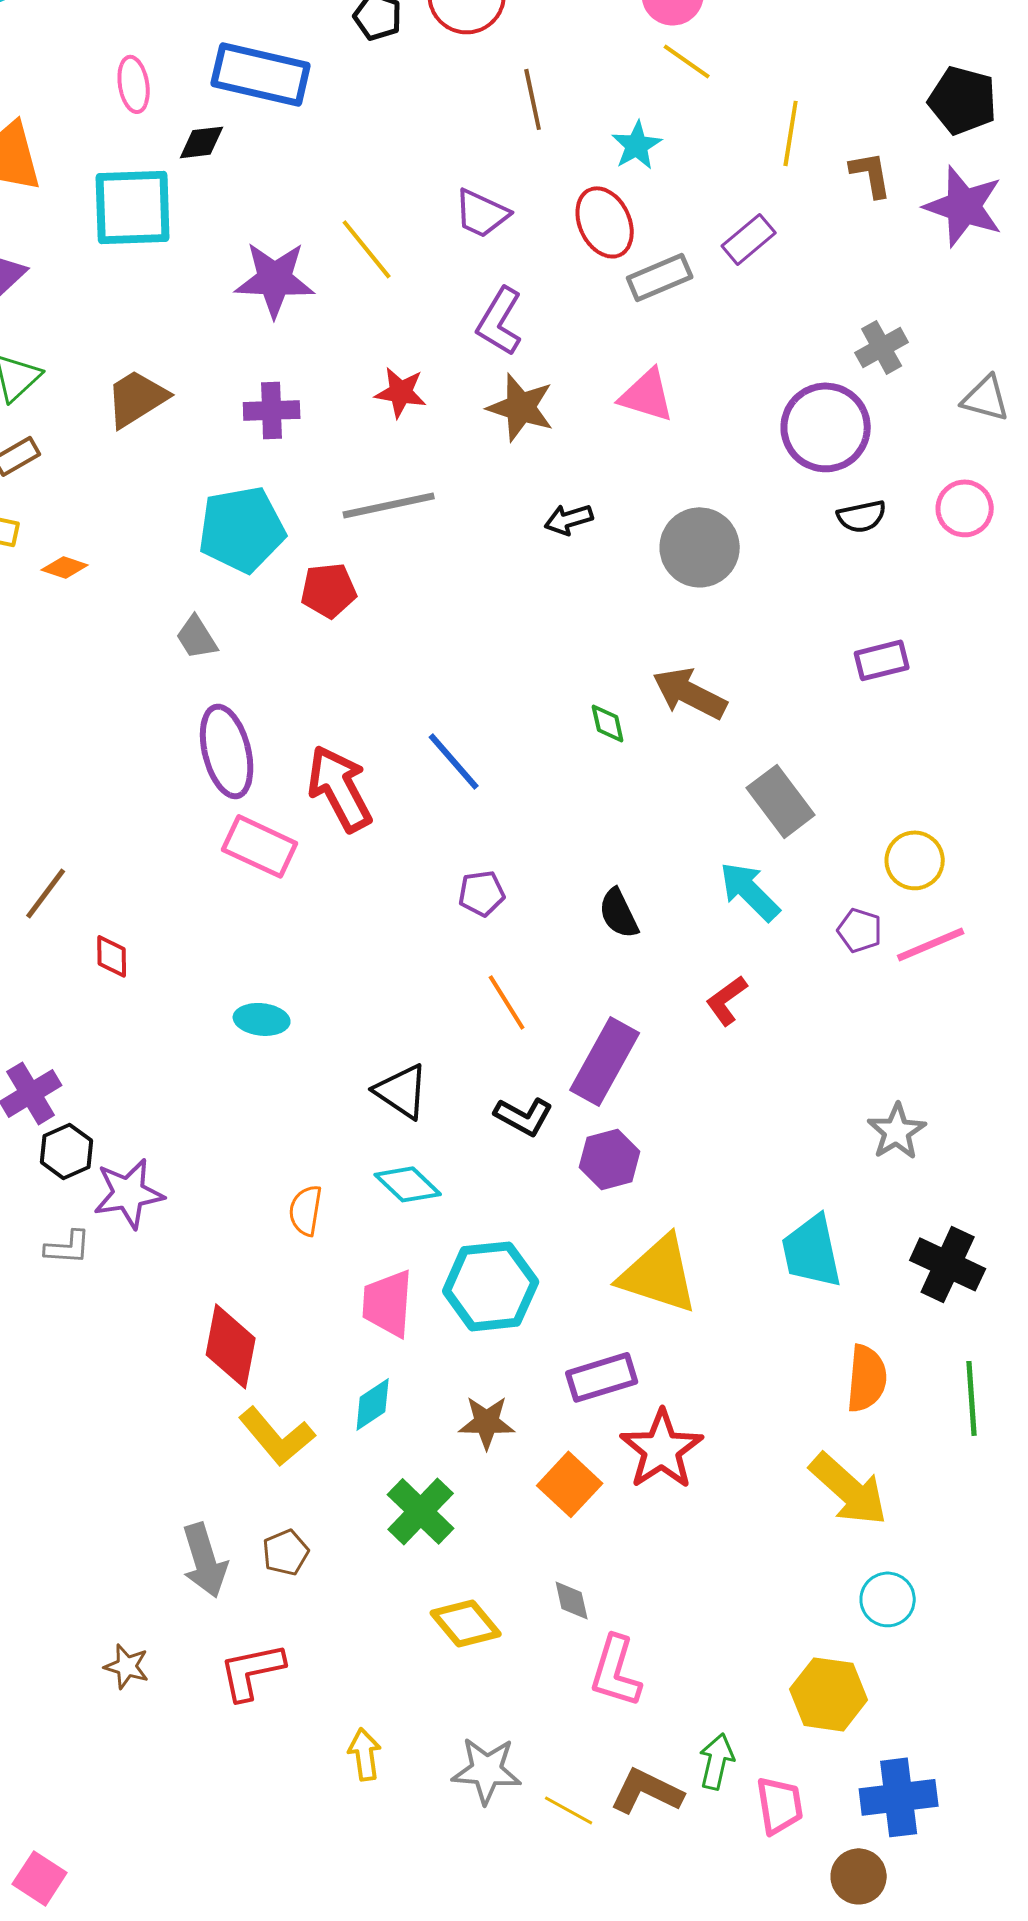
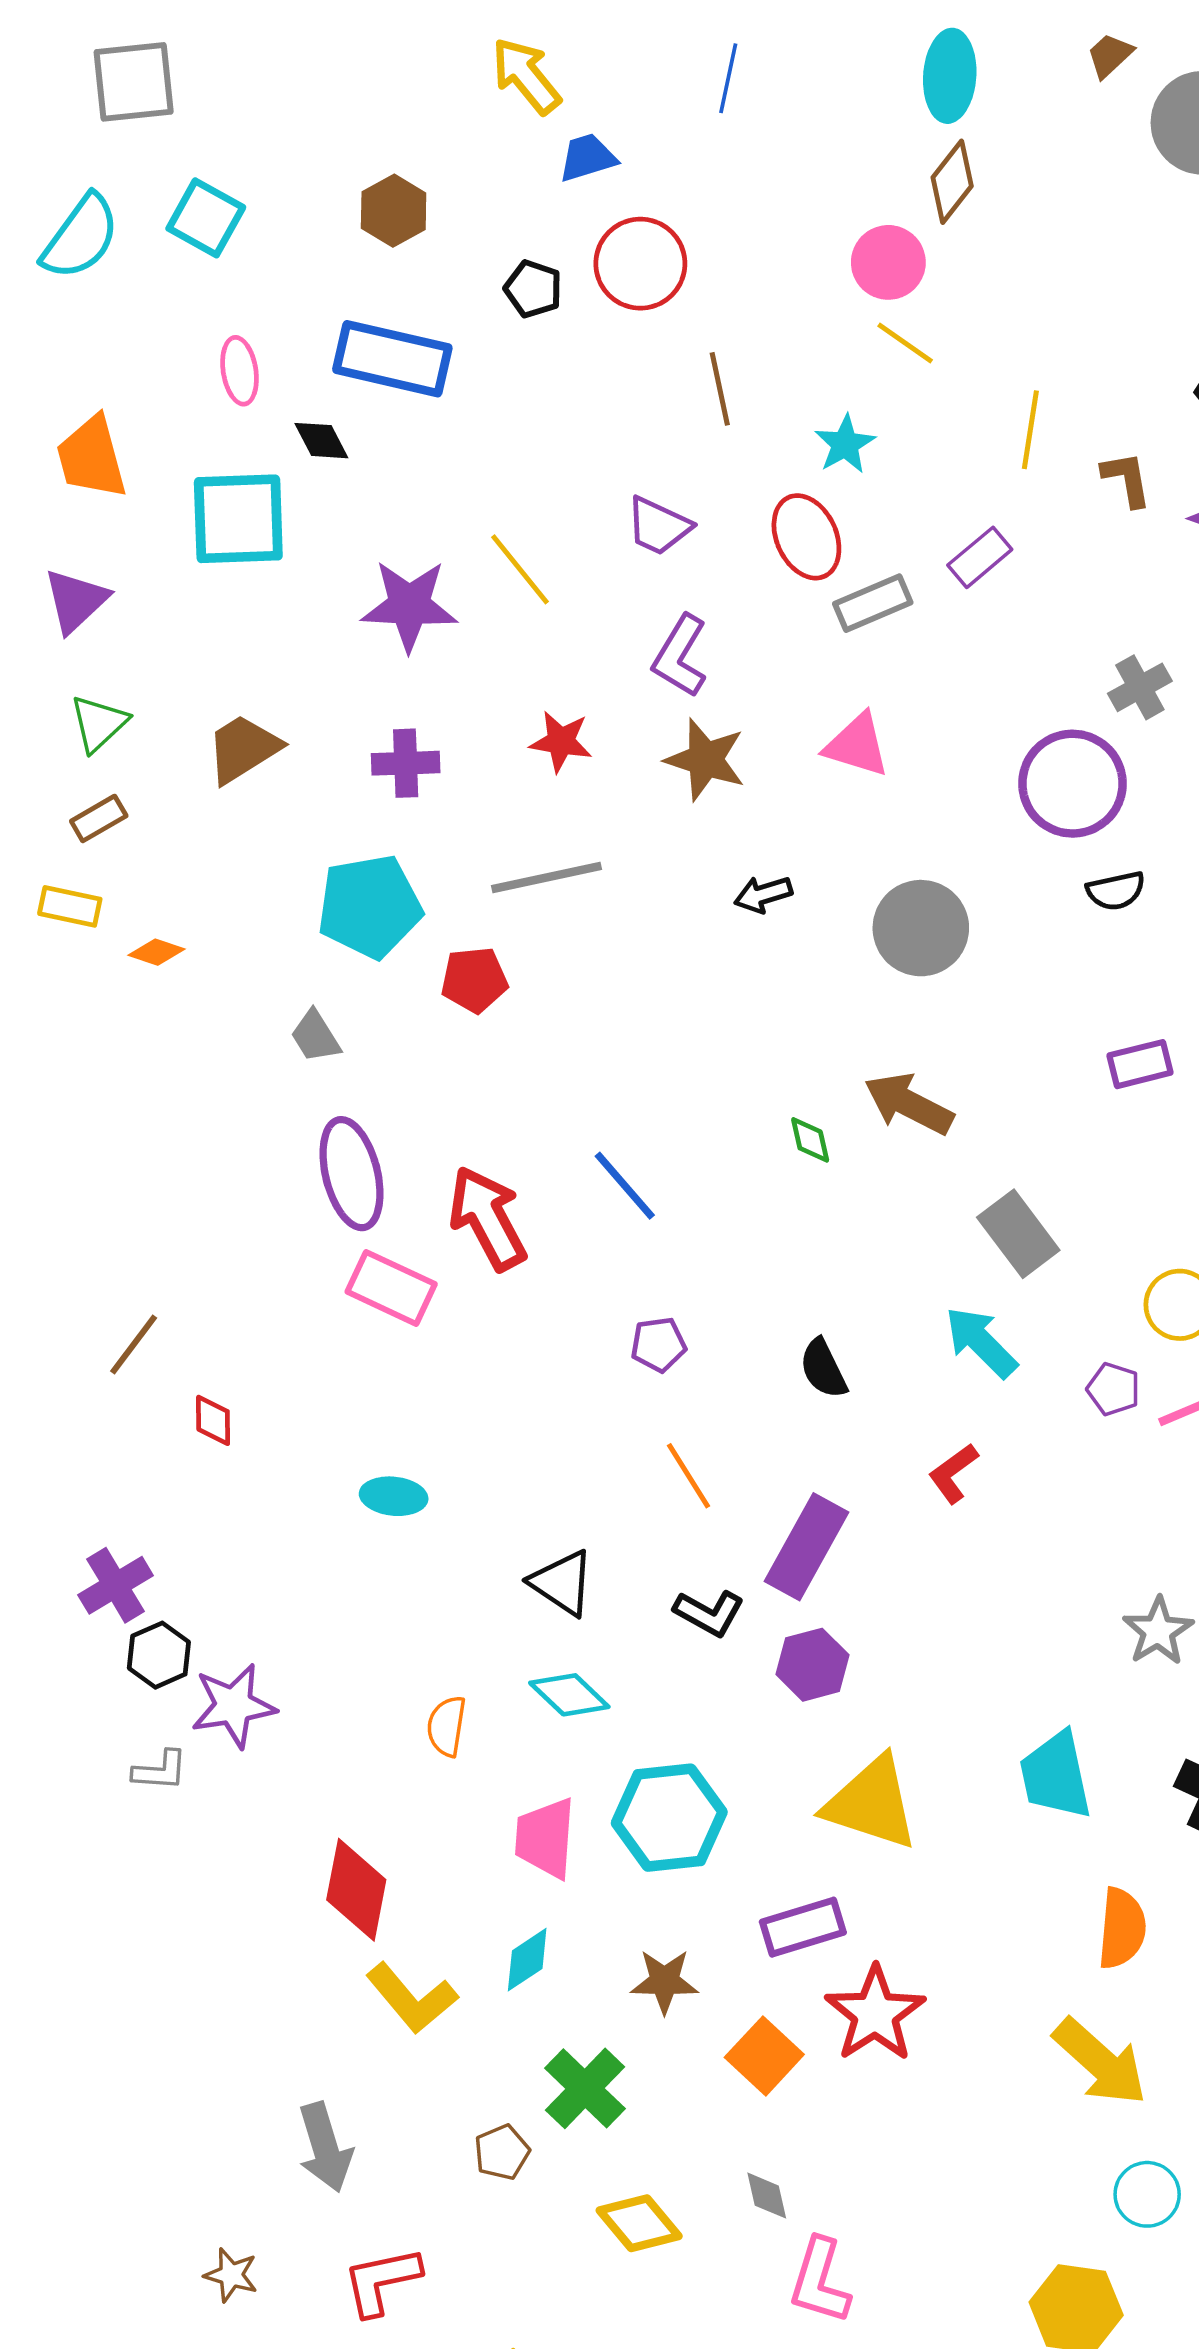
black diamond: (202, 142) -> (321, 441), turned 69
brown pentagon: (286, 1552) -> (502, 2152), moved

